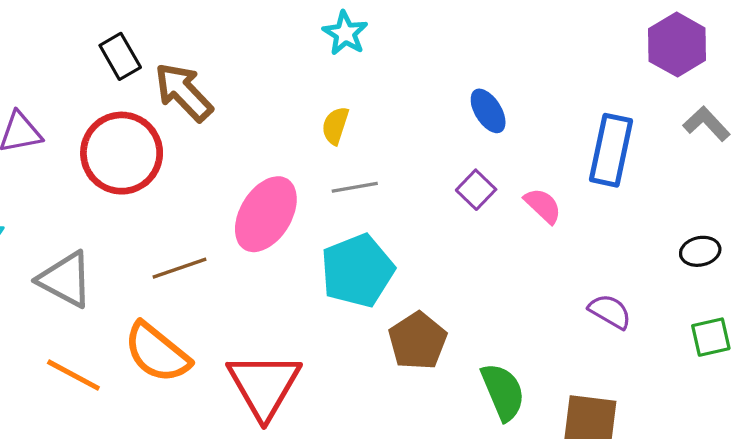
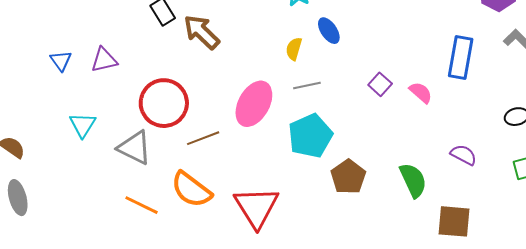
blue ellipse: (488, 111) -> (329, 31), moved
red circle: (122, 153) -> (164, 103), moved
green semicircle: (503, 392) -> (413, 180), moved

